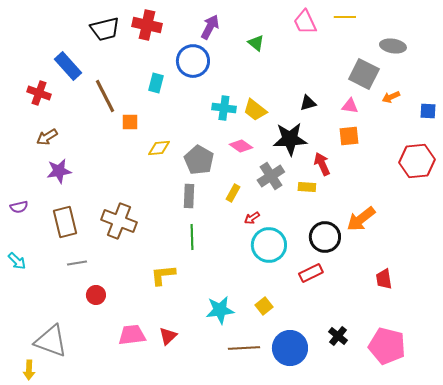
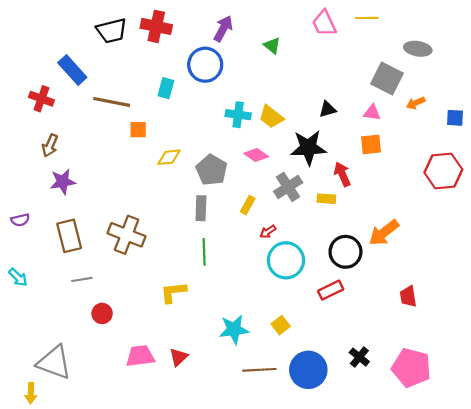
brown line: (105, 96) -> (112, 102), turned -52
brown arrow: (47, 137) -> (50, 145), turned -35

